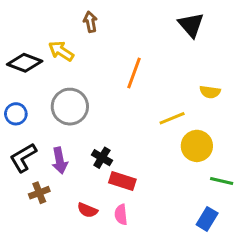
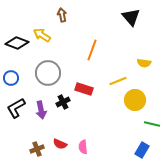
black cross: (102, 158) -> (63, 102), moved, turned 32
red rectangle: (122, 181) -> (84, 89), moved
brown cross: (39, 193) -> (37, 149), moved

